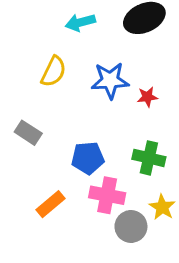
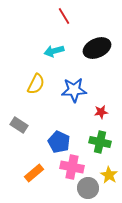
red star: (147, 97) -> (101, 112), moved
blue pentagon: (88, 158) -> (59, 142), turned 30

